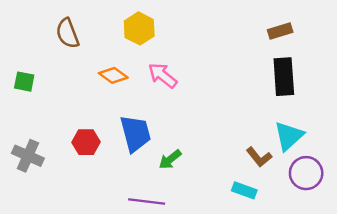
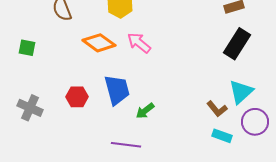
orange diamond: (113, 75) -> (99, 43), size x1.4
black rectangle: (284, 77) -> (237, 44), turned 36
cyan rectangle: (244, 190) -> (222, 136), moved

